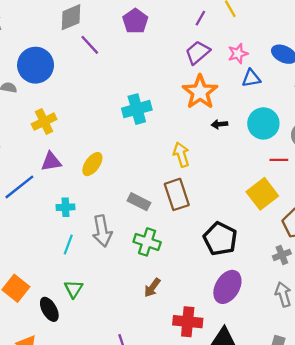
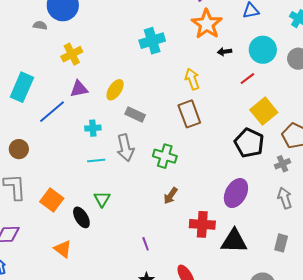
red line: (279, 160) -> (247, 79), moved, turned -35
gray rectangle: (139, 202) -> (135, 114), moved
black pentagon: (220, 239) -> (249, 143), moved
cyan line: (68, 244) -> (96, 160), turned 66

